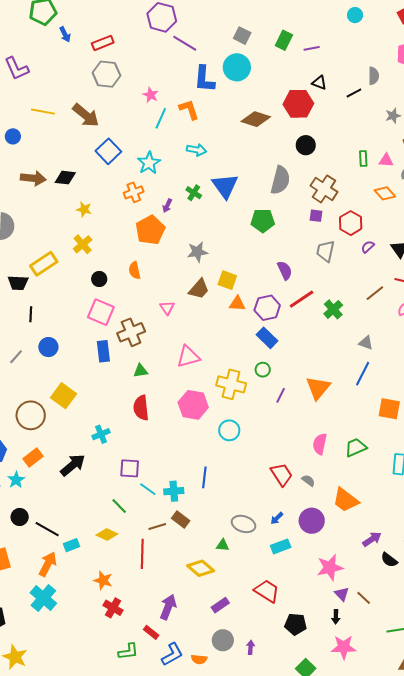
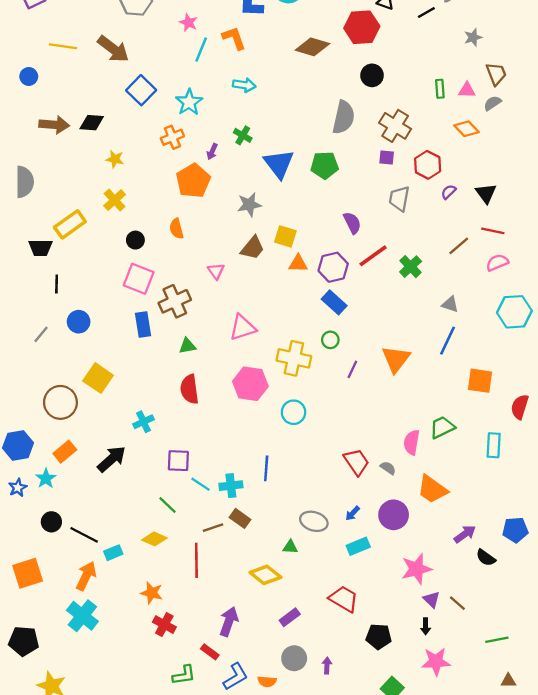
blue triangle: (225, 186) -> (279, 164), moved
pink semicircle: (320, 444) -> (412, 442), moved

